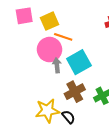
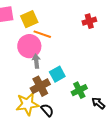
cyan square: (79, 62) -> (57, 74), moved, size x0.7
brown cross: (75, 92) -> (40, 86), moved

